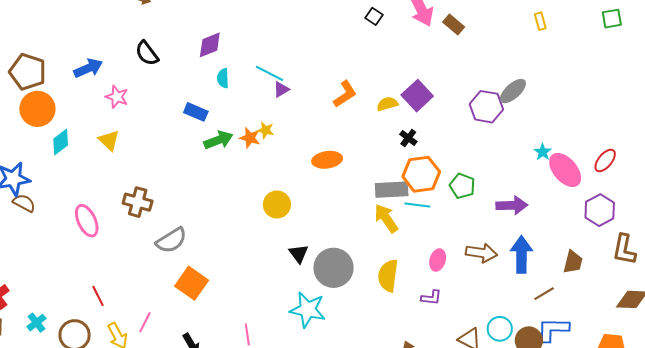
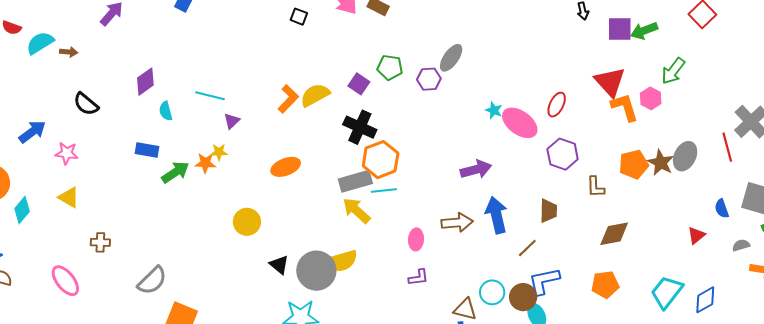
purple triangle: (281, 89) -> (232, 121), moved
purple square: (417, 96) -> (359, 84), size x0.7
yellow semicircle: (387, 104) -> (315, 95), moved, size x1.4
purple hexagon: (486, 107) -> (429, 79), size x0.7
black cross: (408, 138) -> (360, 127), size x1.8
green pentagon: (462, 186) -> (390, 67), moved
brown cross: (138, 202) -> (100, 242), moved, size x0.7
brown L-shape: (624, 250) -> (595, 187), size x0.7
yellow semicircle: (388, 276) -> (341, 261), moved, turned -100

